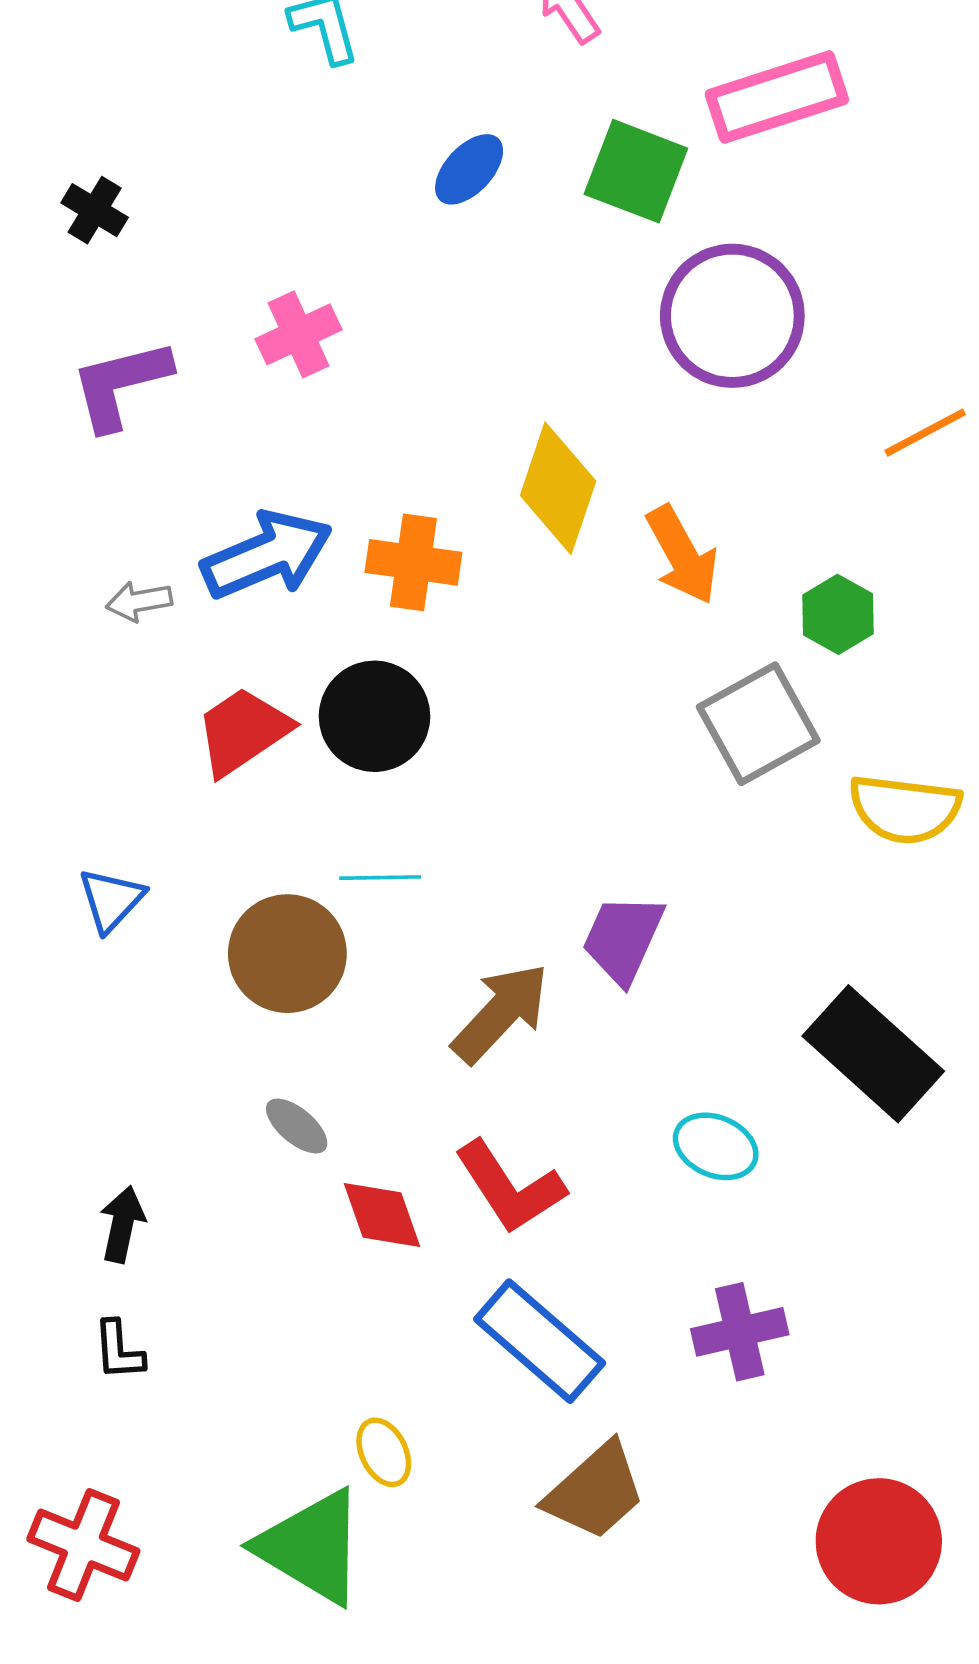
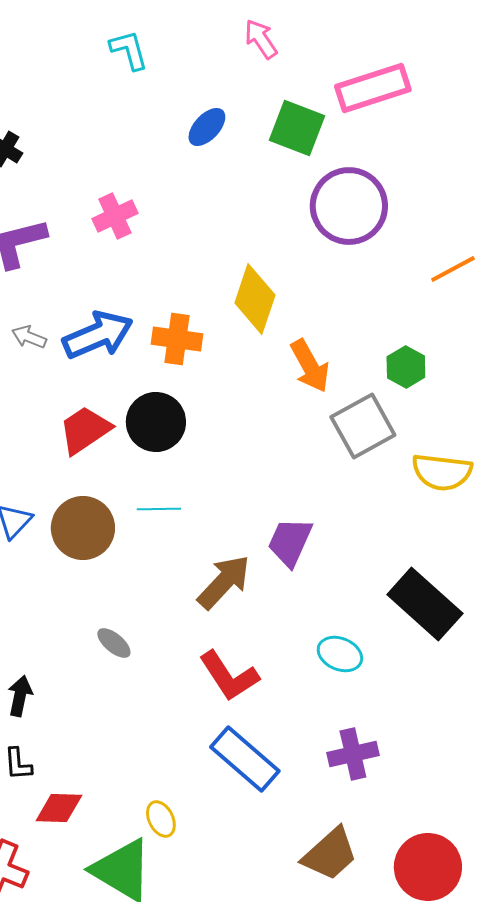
orange arrow: (682, 555) -> (310, 366), moved
gray arrow: (139, 601) -> (29, 337), moved, turned 32
brown circle: (287, 954) -> (83, 528), moved
red diamond: (382, 1215) -> (59, 808), moved, turned -69
brown trapezoid: (595, 1491) -> (330, 854), moved

